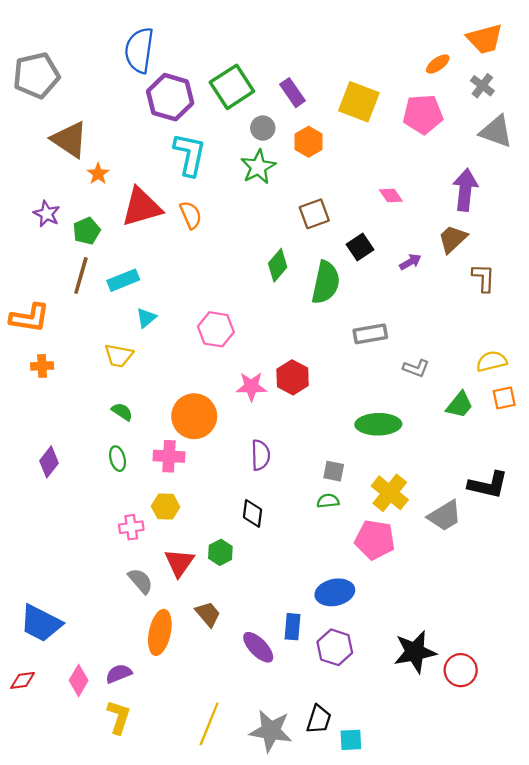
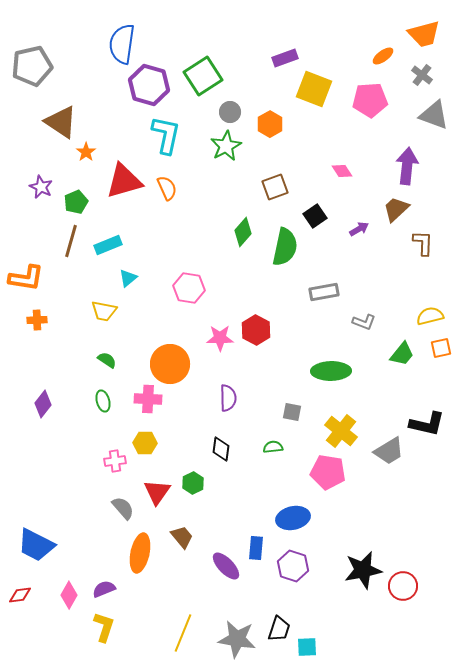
purple rectangle: (293, 93) -> (285, 58), moved, turned -75
green semicircle: (328, 501) -> (273, 447), moved

